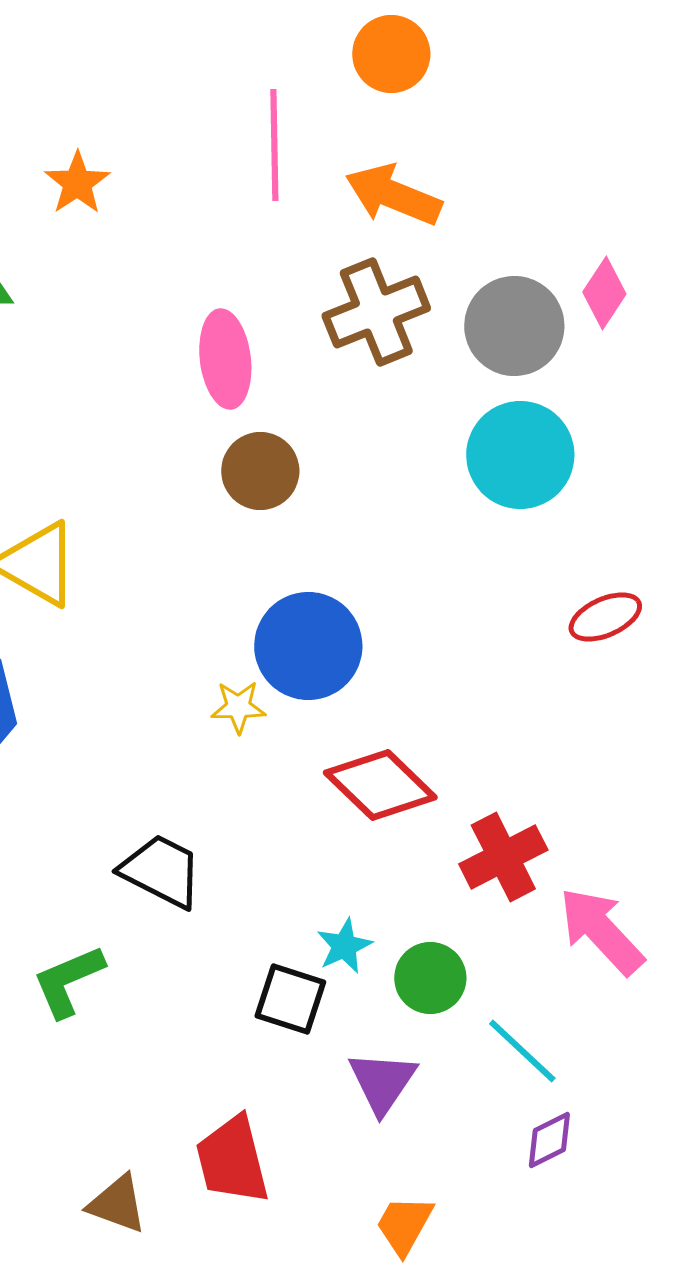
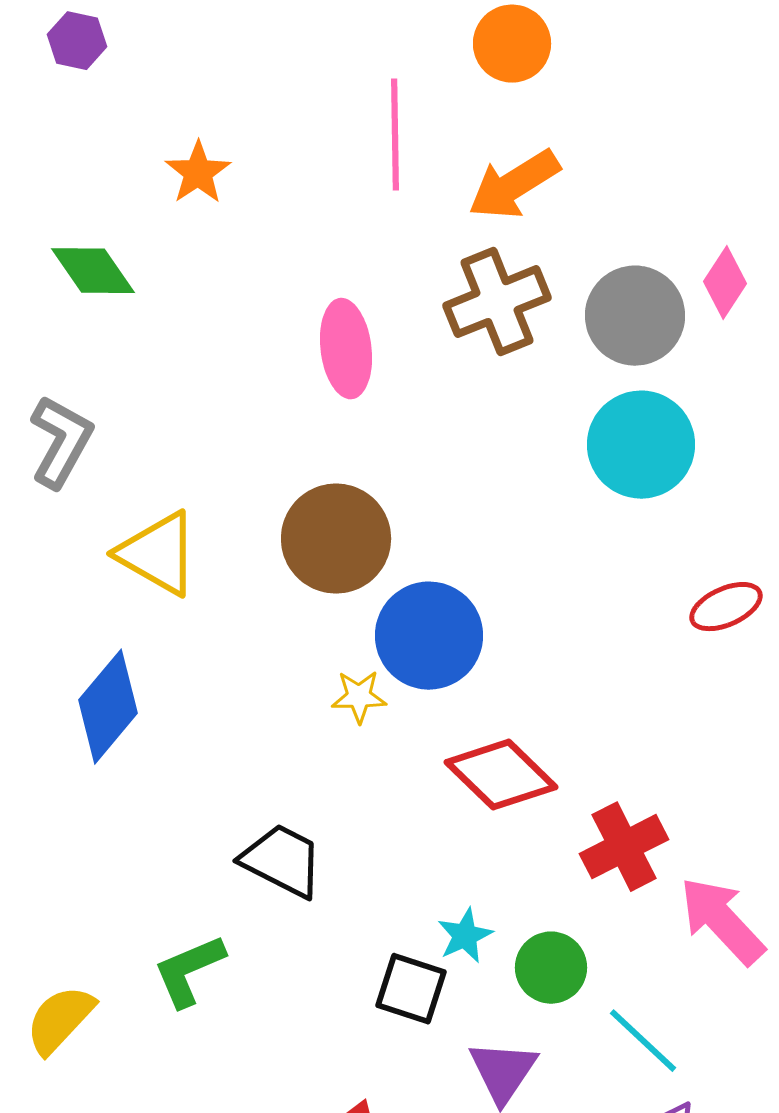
orange arrow: (393, 195) -> (514, 185), turned -54
brown circle: (260, 471) -> (336, 539), moved, size x1.4

